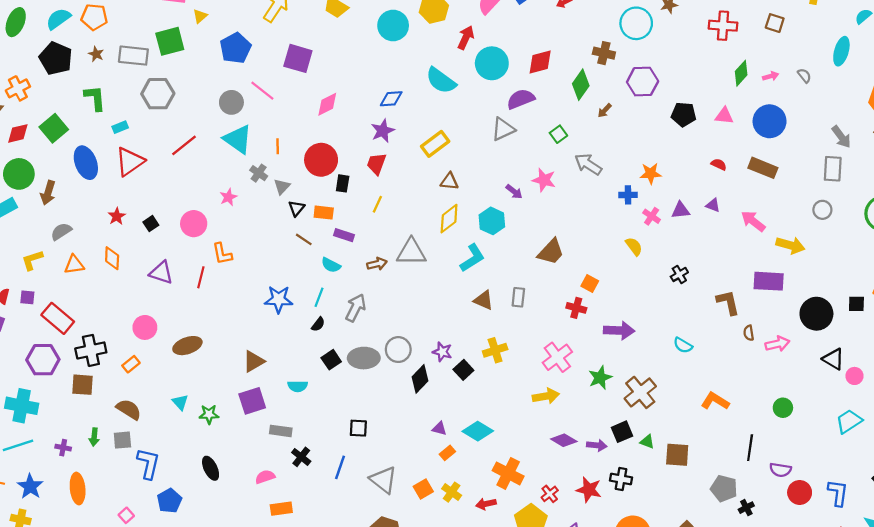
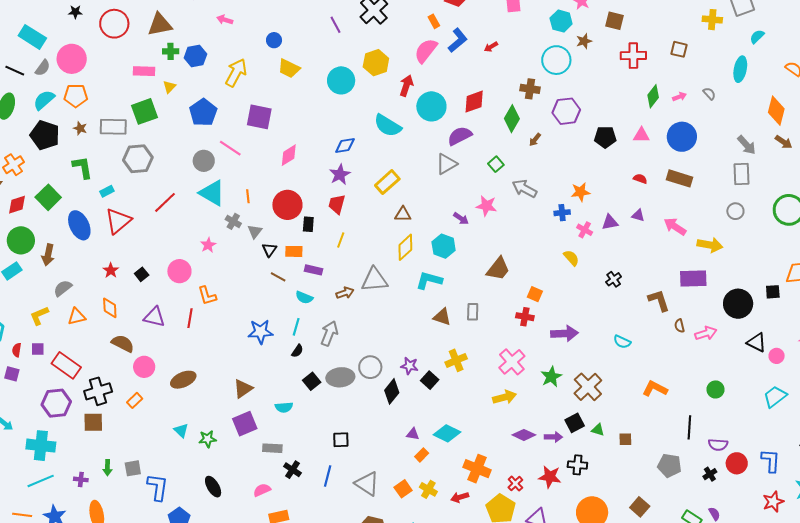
cyan L-shape: (472, 258) -> (429, 280), turned -128
brown semicircle: (129, 409) -> (123, 344), moved
brown square: (677, 455) -> (625, 439), size x0.6
black cross: (746, 508) -> (710, 474), moved

